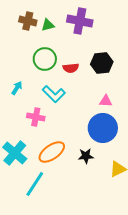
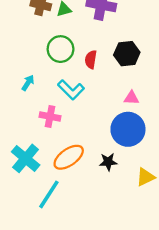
red semicircle: (71, 68) -> (91, 59), turned 105

